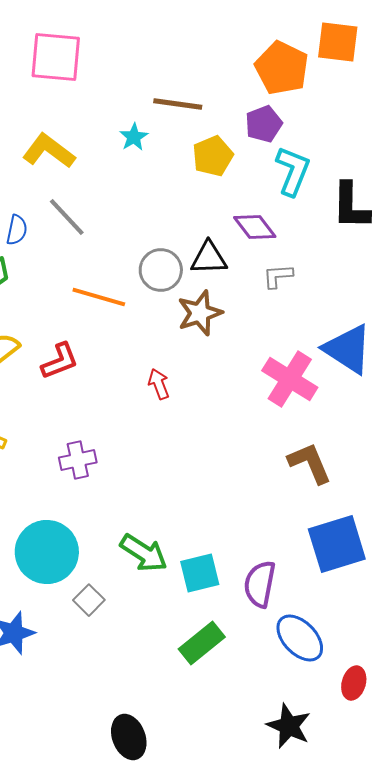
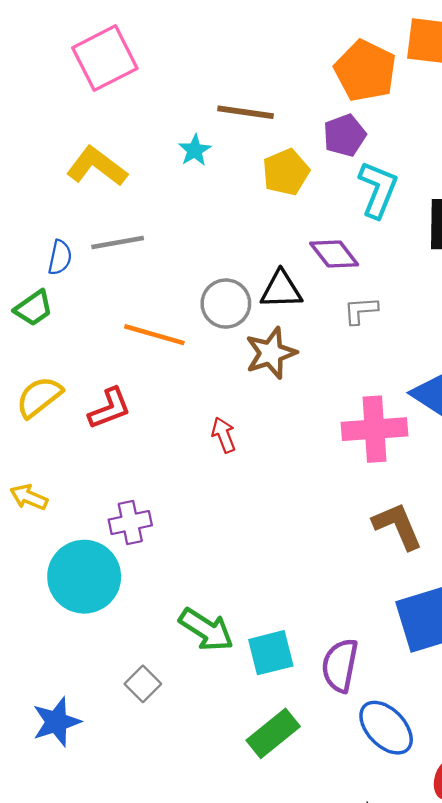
pink square: (56, 57) -> (105, 58), turned -32
gray line: (67, 217) -> (118, 242), turned -57
pink cross: (290, 379) -> (375, 429), turned -36
cyan circle: (47, 552) -> (84, 577), moved

